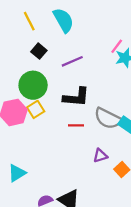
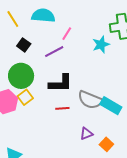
cyan semicircle: (63, 20) -> (43, 16), turned -50
pink line: (117, 46) -> (67, 34), moved

